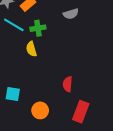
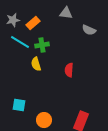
gray semicircle: (71, 14) -> (89, 30), moved, turned 40
red semicircle: (68, 84) -> (69, 70), moved

